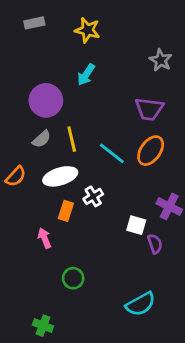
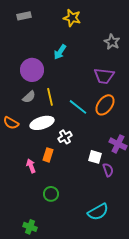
yellow star: (87, 30) -> (72, 18), moved
orange semicircle: (16, 176) -> (11, 123), turned 77
orange rectangle: (66, 211) -> (48, 155), moved

